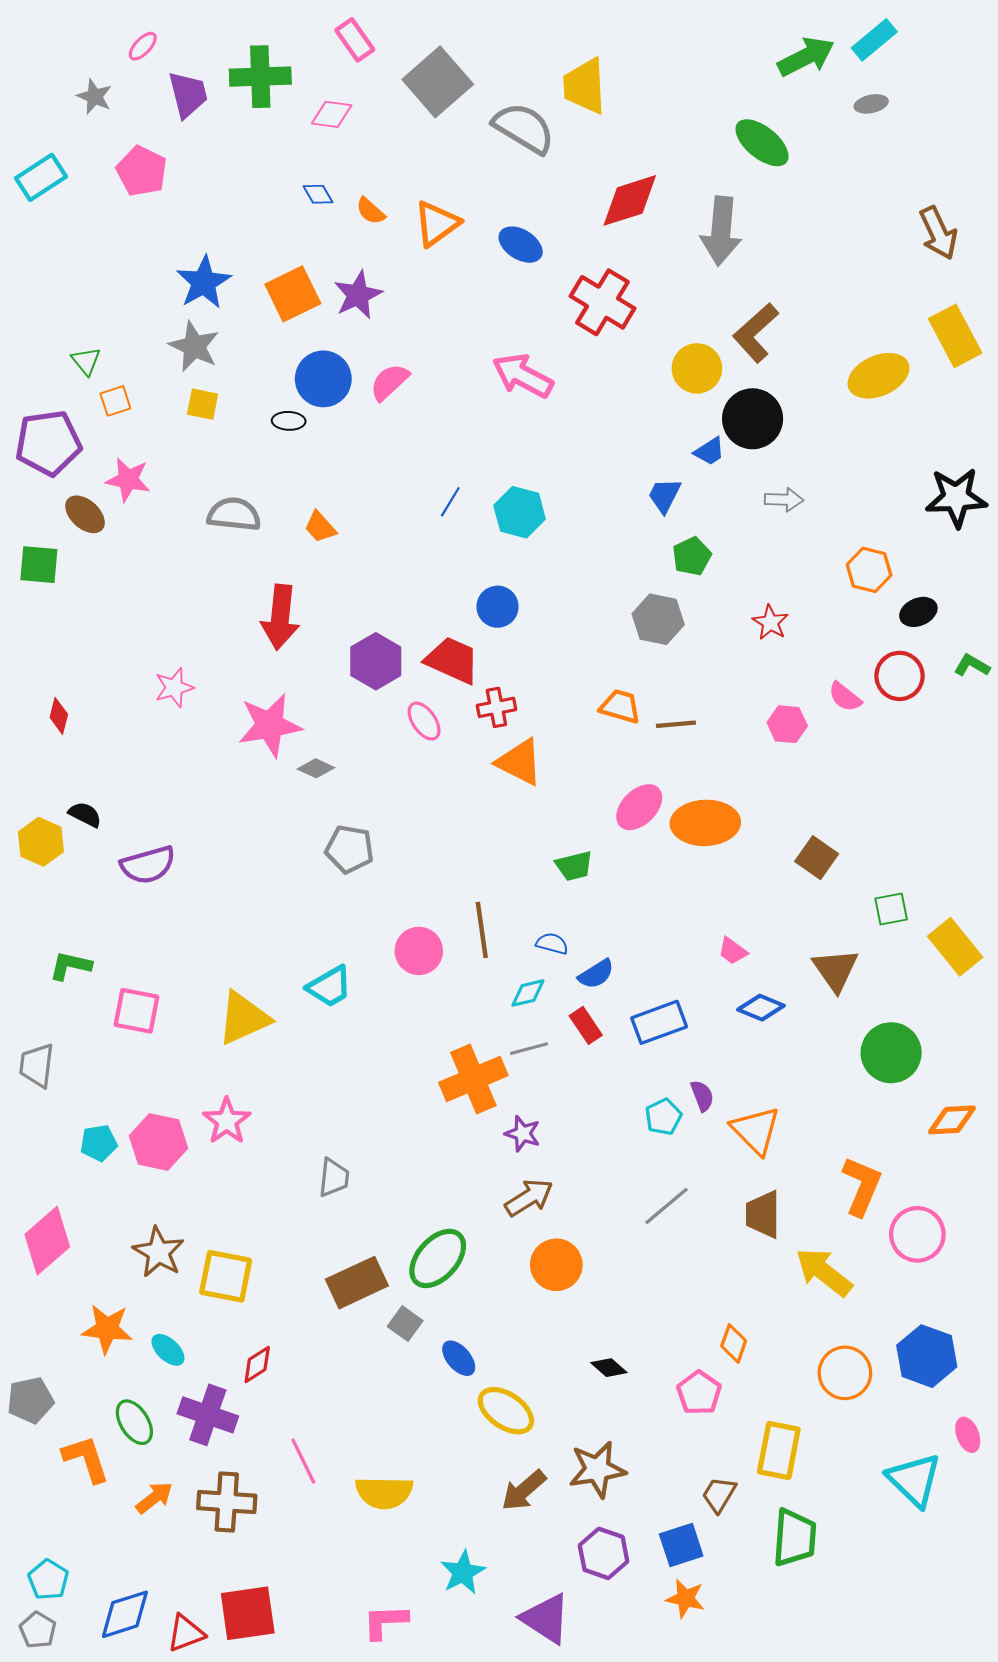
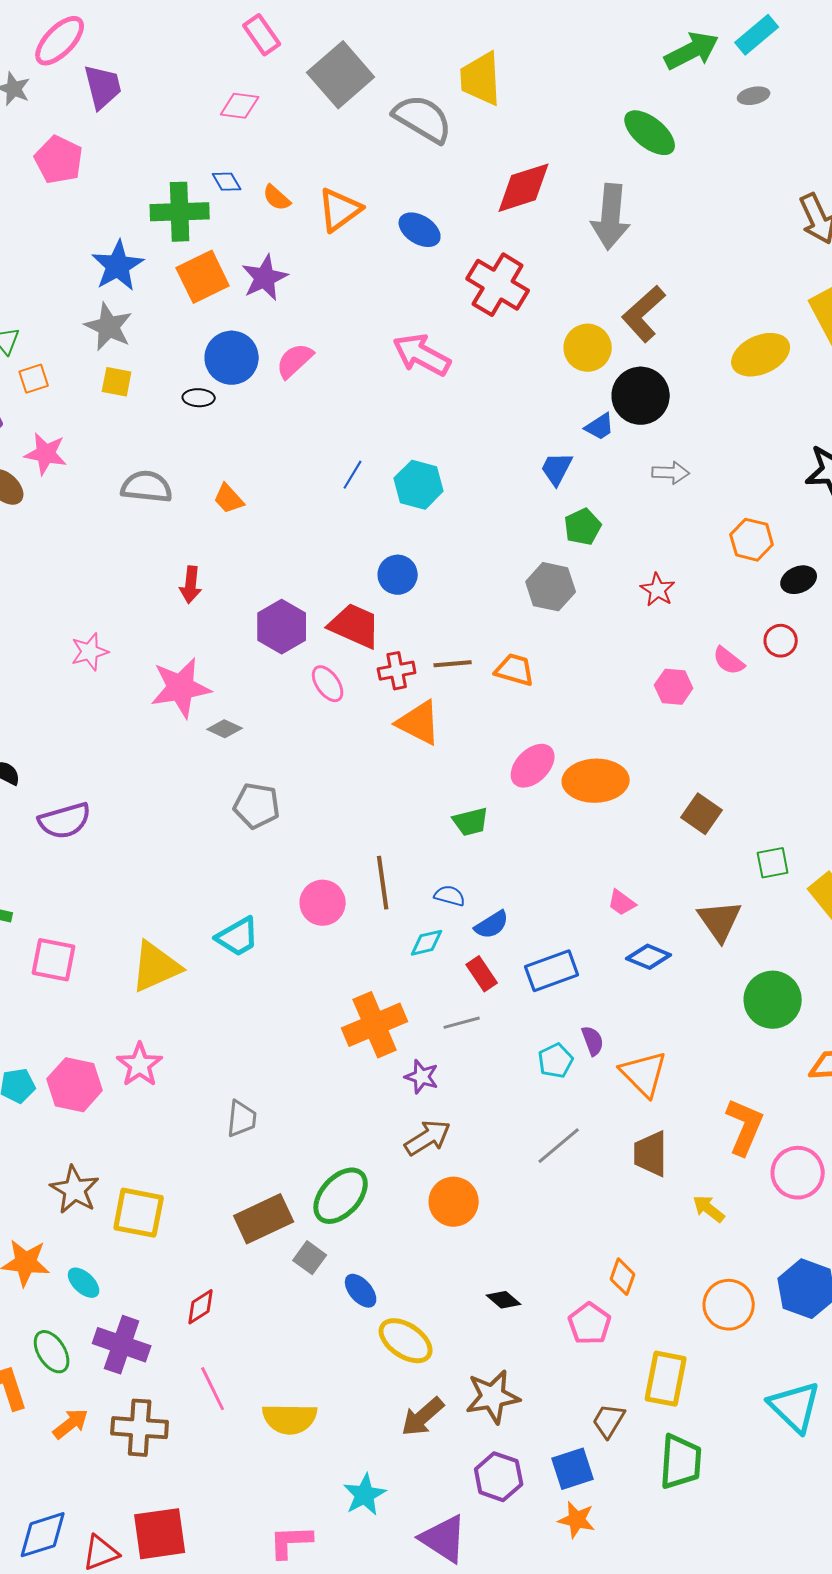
pink ellipse: (143, 46) -> (60, 41), size x1.8
green cross: (260, 77) -> (180, 212), moved
red arrow: (280, 617) -> (191, 585), size x0.6
red circle: (900, 676) -> (781, 641), size x0.7
brown line: (676, 724) -> (453, 664), moved
gray line: (529, 1049) -> (462, 1023), moved
yellow arrow: (824, 1272) -> (709, 1209), size x0.6
red diamond: (257, 1364) -> (201, 1307), moved

